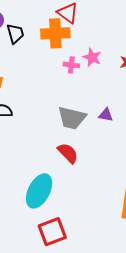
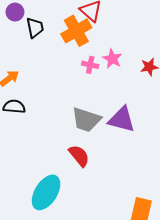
orange cross: (55, 33) -> (76, 31), turned -32
purple triangle: (106, 115) -> (122, 119), size x1.8

